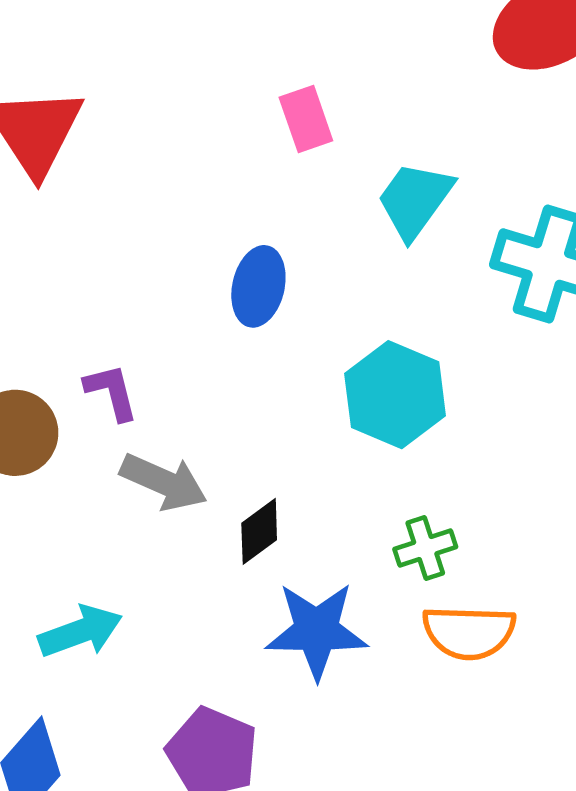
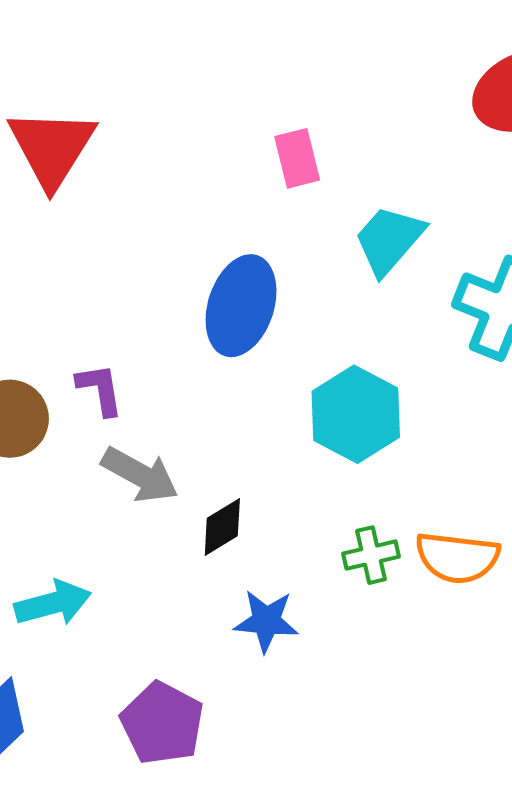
blue ellipse: (258, 286) -> (241, 306), size x1.4
blue star: (317, 631) -> (266, 621), size x0.7
orange semicircle: (469, 632) -> (457, 557), moved

